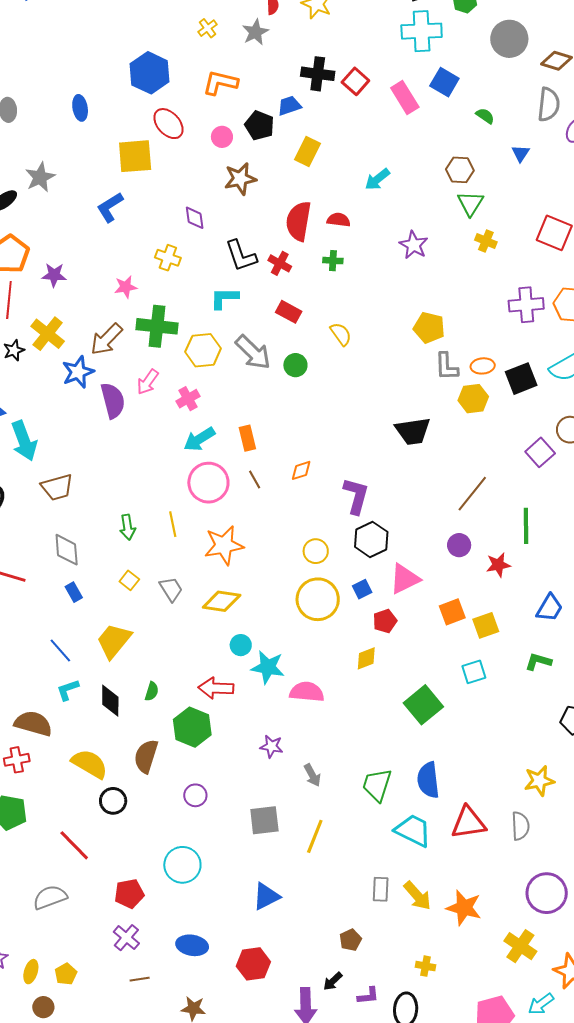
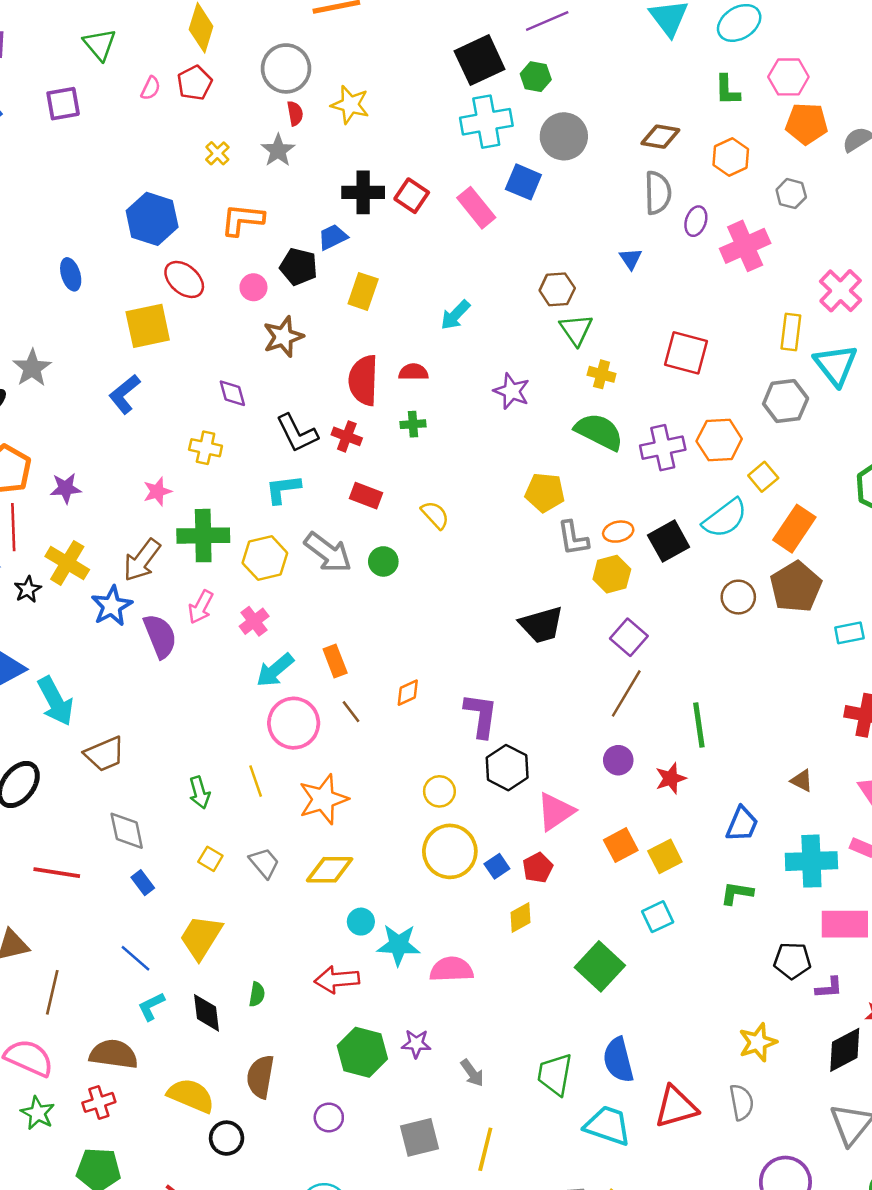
gray circle: (509, 39) -> (564, 136), moved
green semicircle: (485, 116) -> (599, 432), moved, size x2.0
purple square: (540, 452) -> (629, 637), moved
blue square: (362, 589) -> (497, 866), moved
green hexagon: (192, 727) -> (362, 1052), moved

